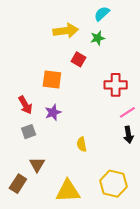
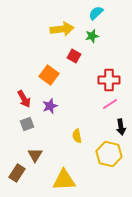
orange square: (52, 80) -> (49, 75), turned 30
pink line: (127, 112) -> (110, 104), moved
yellow hexagon: (114, 184) -> (109, 154), moved

